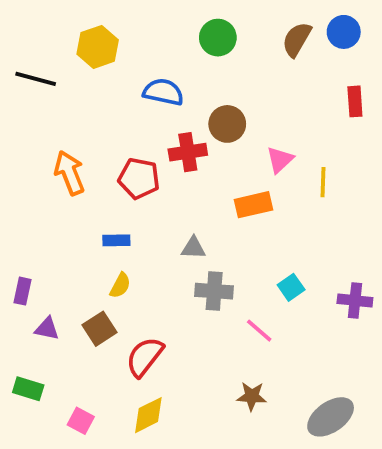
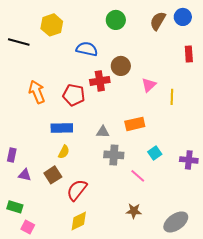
orange rectangle: (254, 205) -> (135, 124), moved
blue rectangle: (116, 240) -> (62, 128), size x1.5
pink square: (81, 421) -> (28, 227), moved

